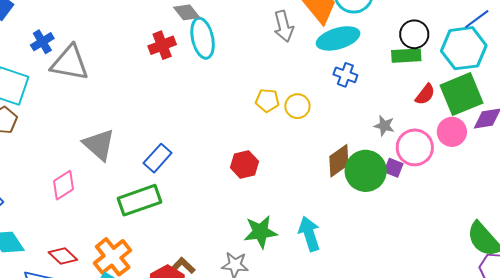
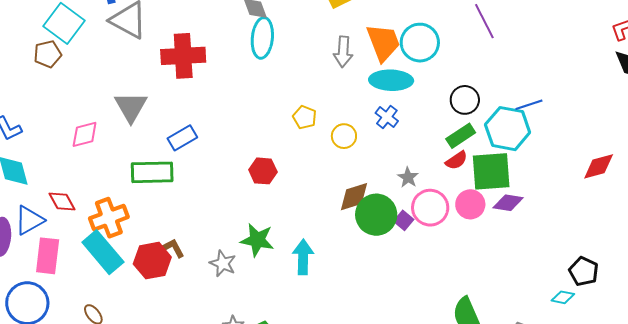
red cross: (162, 45) -> (183, 56), moved, size x1.6
green rectangle: (406, 56) -> (461, 136), moved, turned -48
yellow circle: (297, 106) -> (344, 136), moved

